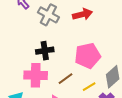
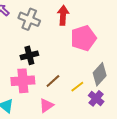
red arrow: (82, 14) -> (63, 15), turned -66
pink pentagon: (88, 56) -> (83, 38), moved

